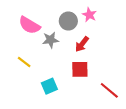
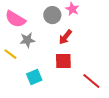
gray star: (50, 40) -> (27, 40), moved

